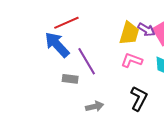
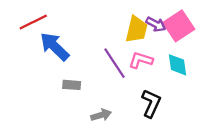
red line: (66, 23) -> (33, 22), moved
purple line: (87, 61) -> (115, 63), moved

